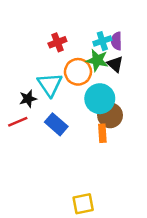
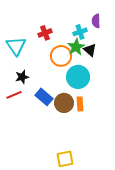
purple semicircle: (116, 41) -> (96, 21), moved
green star: (97, 60) -> (76, 47), turned 30
cyan triangle: (50, 85) -> (16, 46), moved
brown circle: (110, 115) -> (64, 103), moved

